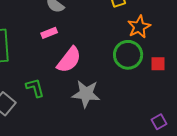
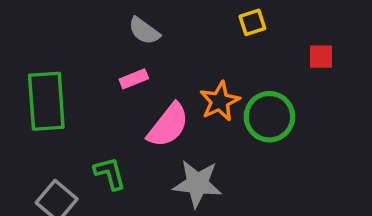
orange star: (139, 27) -> (220, 101), moved
red square: (158, 64) -> (321, 57), moved

